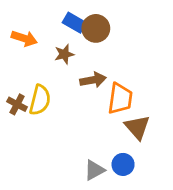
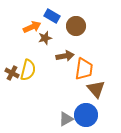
brown circle: (96, 28) -> (76, 26), moved
orange arrow: (24, 38) -> (32, 27), moved, turned -42
blue circle: (123, 164) -> (86, 115), size x1.5

